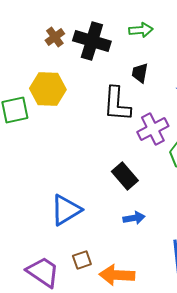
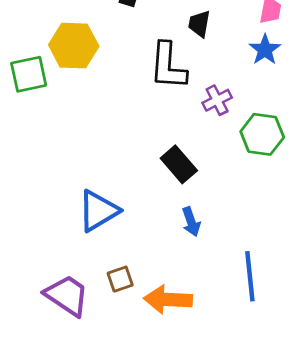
purple cross: (153, 129) -> (217, 100), size x0.7
blue arrow: (134, 218) -> (191, 222), turned 80

